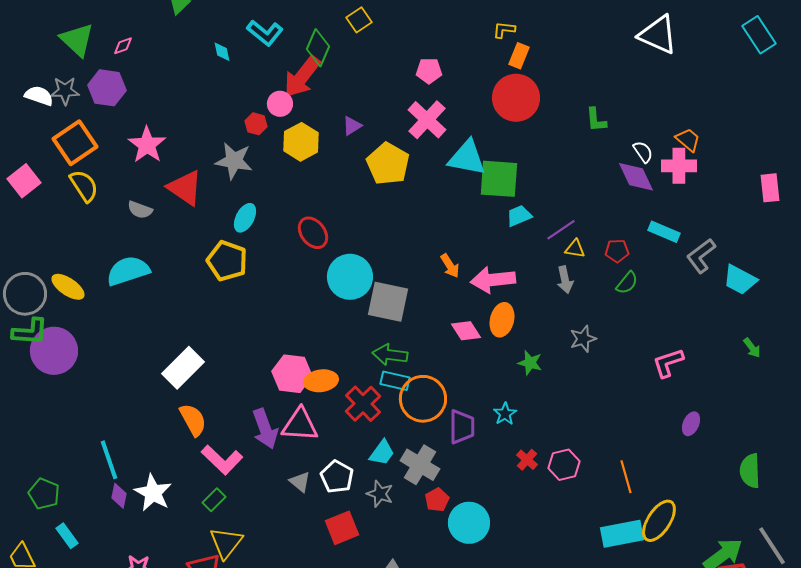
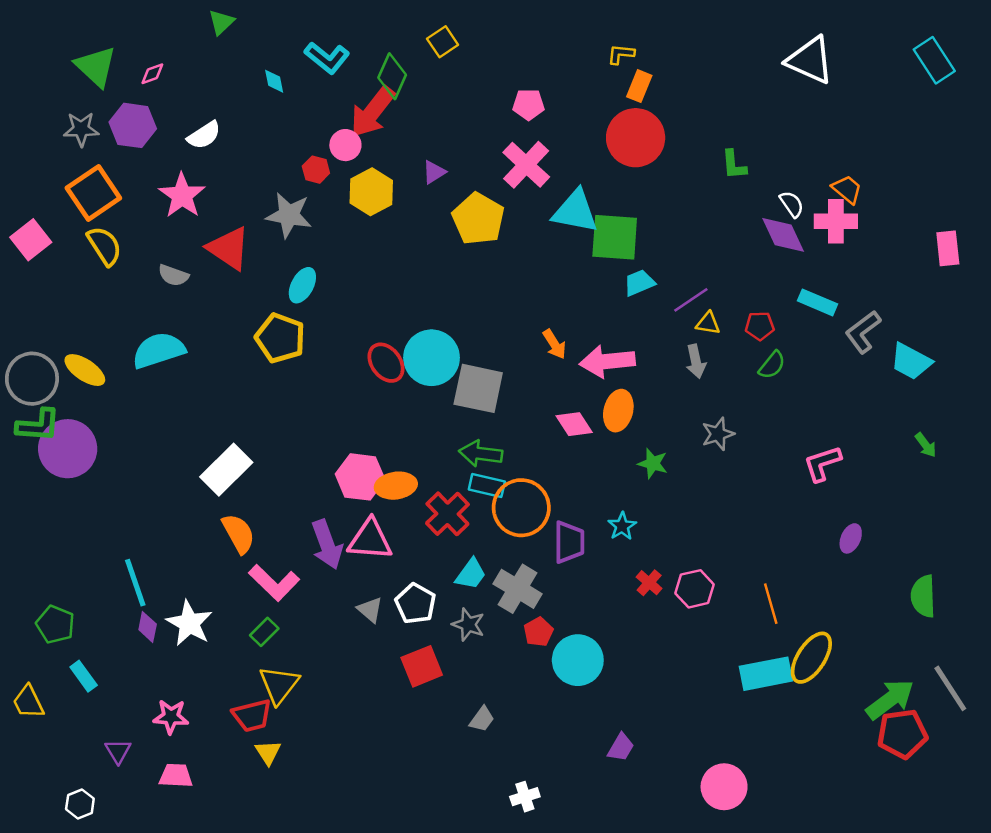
white semicircle: (39, 96) -> (204, 135), moved, turned 128
red ellipse: (313, 233) -> (386, 363), moved

